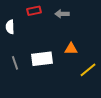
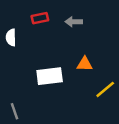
gray line: (15, 63) -> (15, 111), moved

